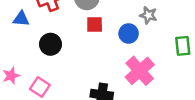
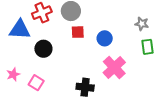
gray star: (148, 15) -> (142, 24), moved
blue triangle: (21, 19) -> (20, 29), size x1.6

